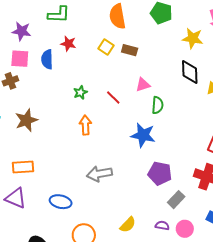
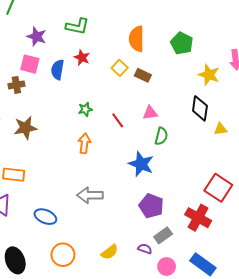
purple semicircle: (162, 225) -> (145, 249), moved

